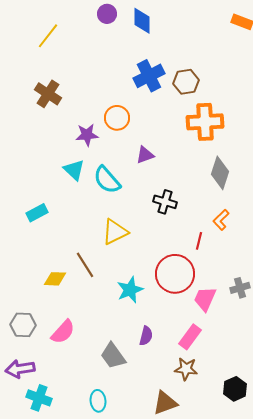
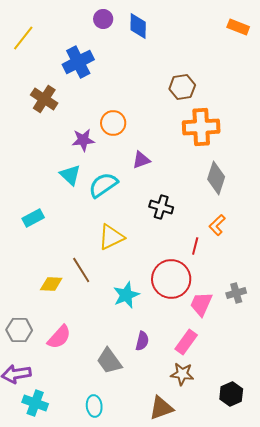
yellow line: (48, 36) -> (23, 38), moved
blue cross: (149, 76) -> (78, 62), moved
cyan semicircle: (107, 180) -> (103, 185), turned 96

